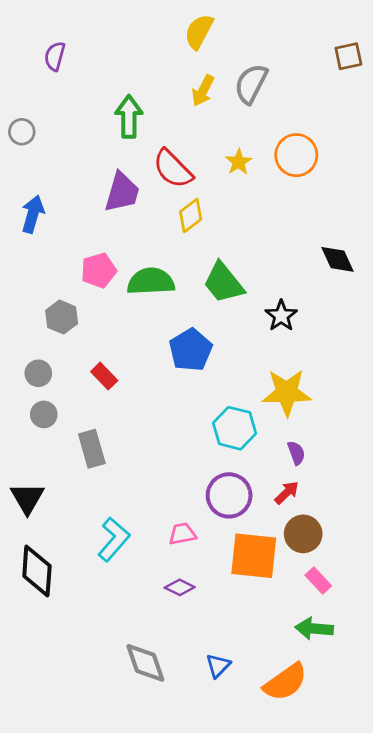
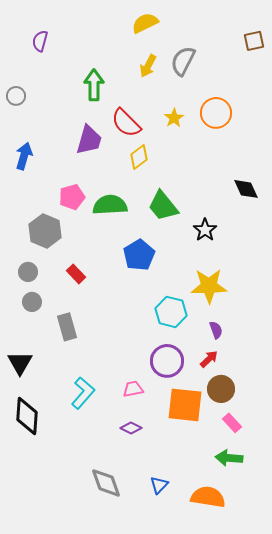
yellow semicircle: (199, 32) -> (145, 23), turned 36
gray hexagon: (62, 317) -> (45, 231), size x1.4
orange semicircle: (285, 682) -> (208, 497), turned -136

